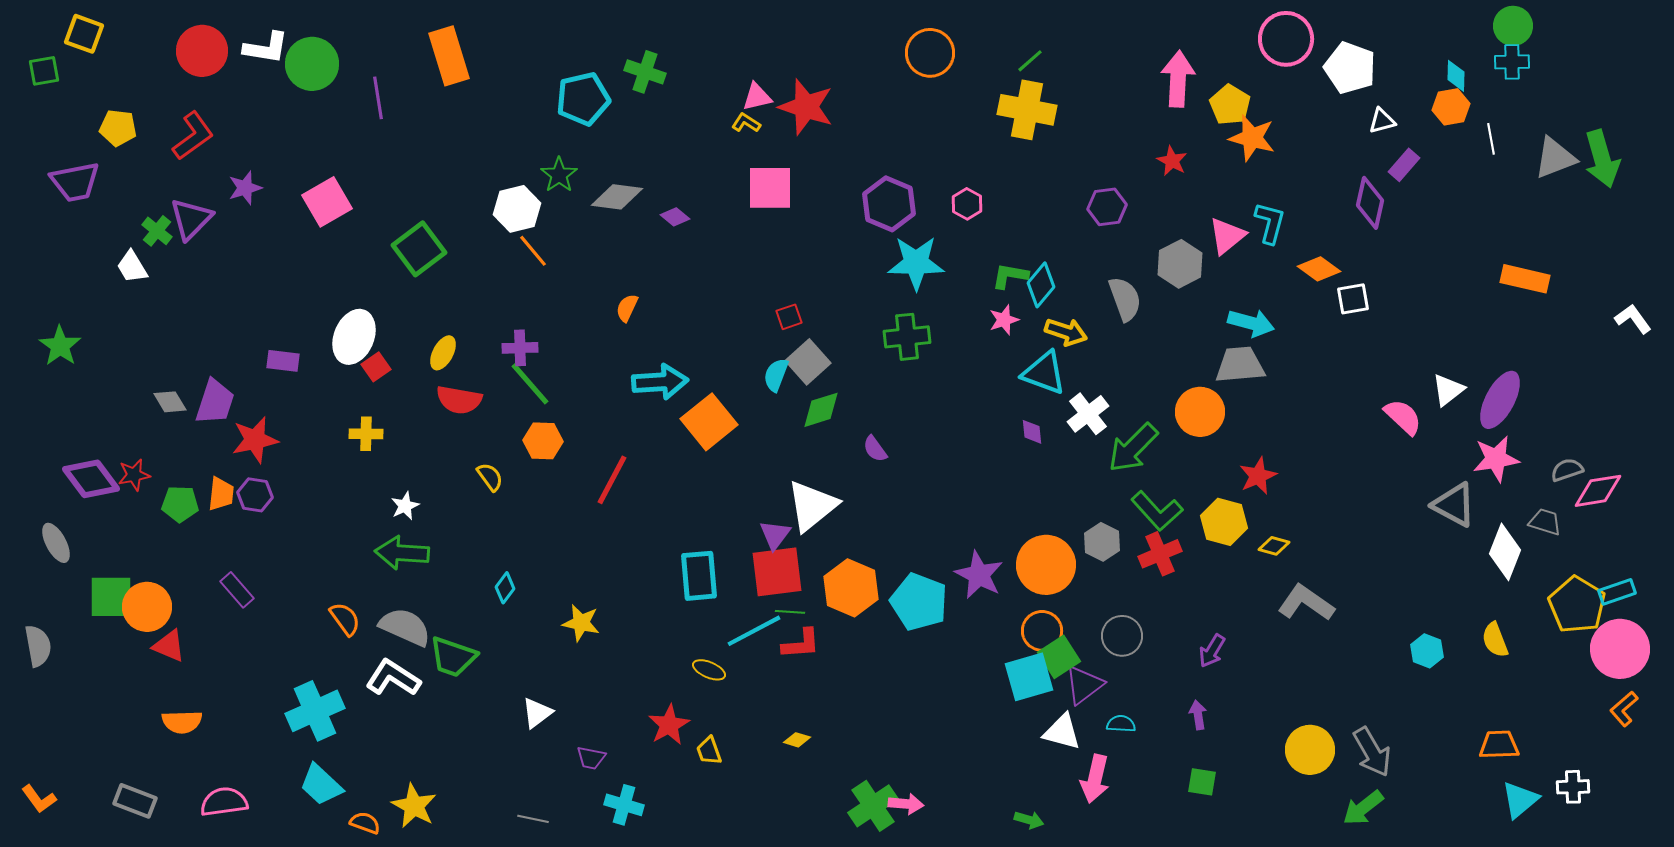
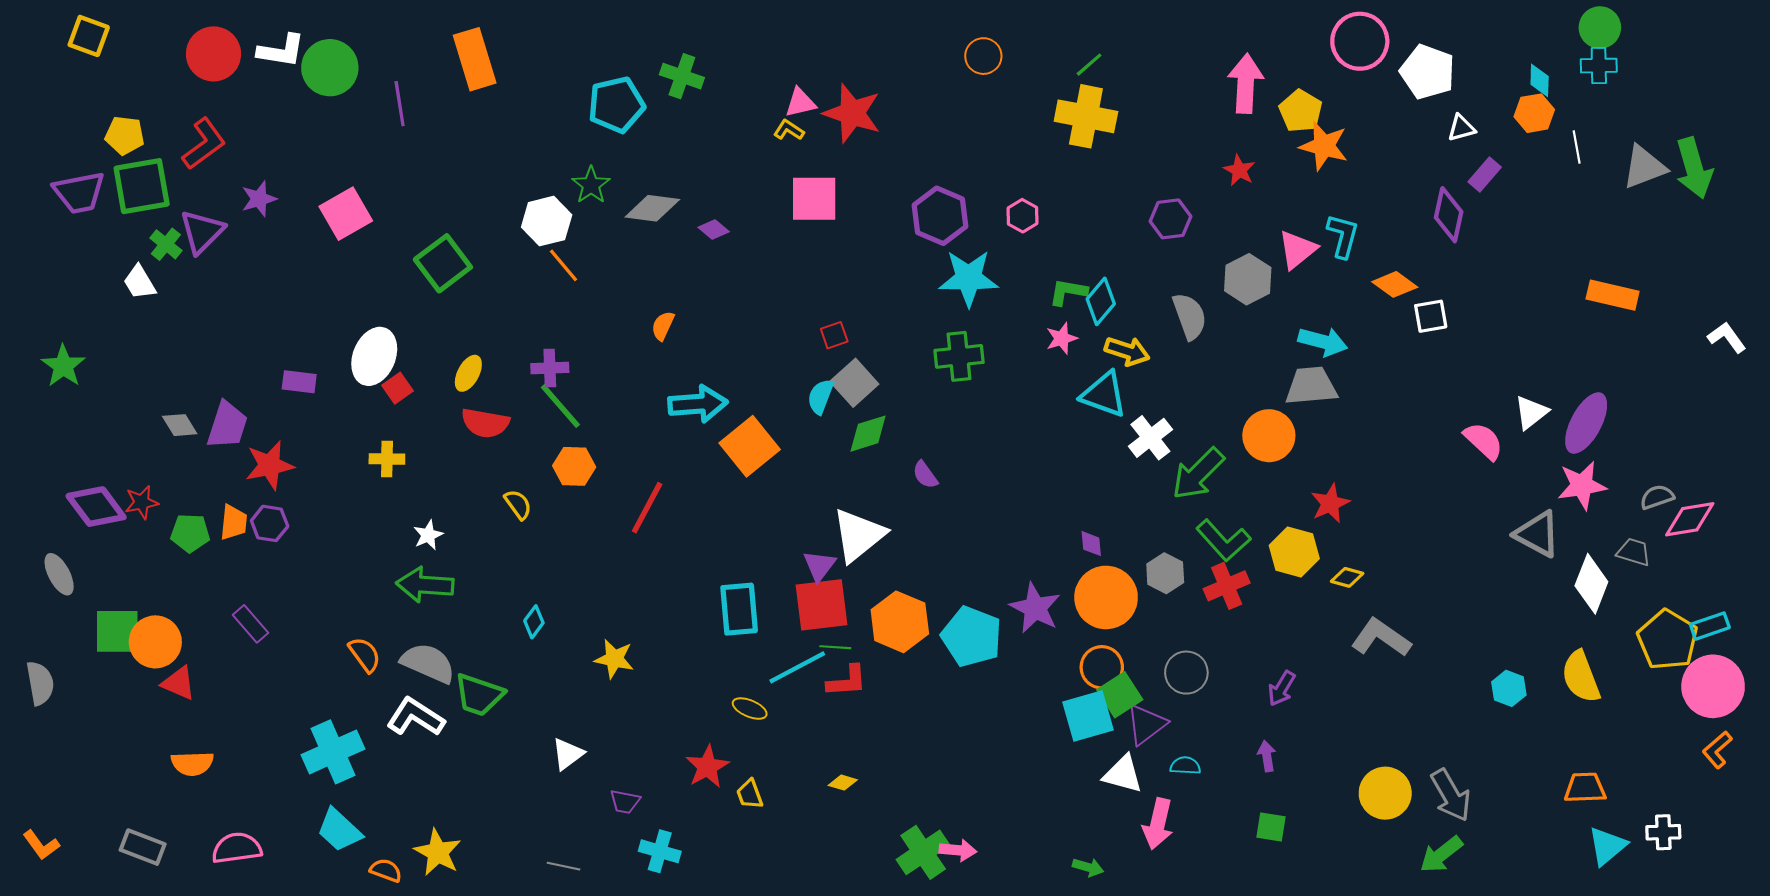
orange circle: (930, 53) -> (983, 56), size x0.7
green square: (44, 71) -> (142, 186), moved, size x1.8
purple diamond: (1032, 432) -> (1091, 544), moved
yellow semicircle: (1495, 640) -> (1581, 677), size x1.4

